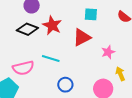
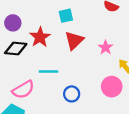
cyan square: (91, 14) -> (66, 16), moved
red star: (52, 25) -> (40, 37), turned 30

